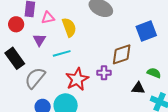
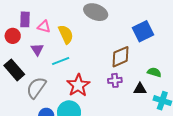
pink triangle: (48, 18) -> (44, 27), turned 32
purple cross: (104, 73) -> (115, 80), moved

